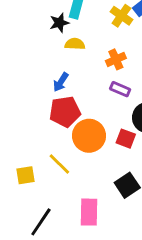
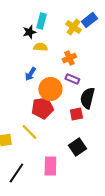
red pentagon: (65, 112) -> (42, 108), moved
orange circle: (89, 136) -> (50, 89), moved
red square: (126, 139) -> (76, 114), turned -32

